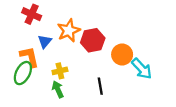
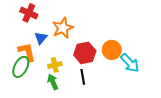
red hexagon: (93, 40) -> (85, 53), moved
black line: (100, 86) -> (83, 77), moved

